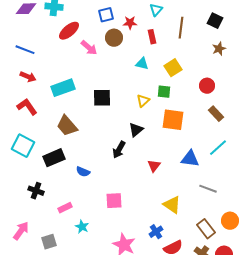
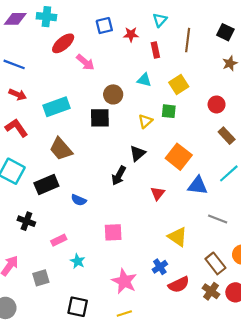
brown circle: (114, 38) -> (113, 94), moved
orange square: (173, 120) -> (179, 157), moved, turned 30

